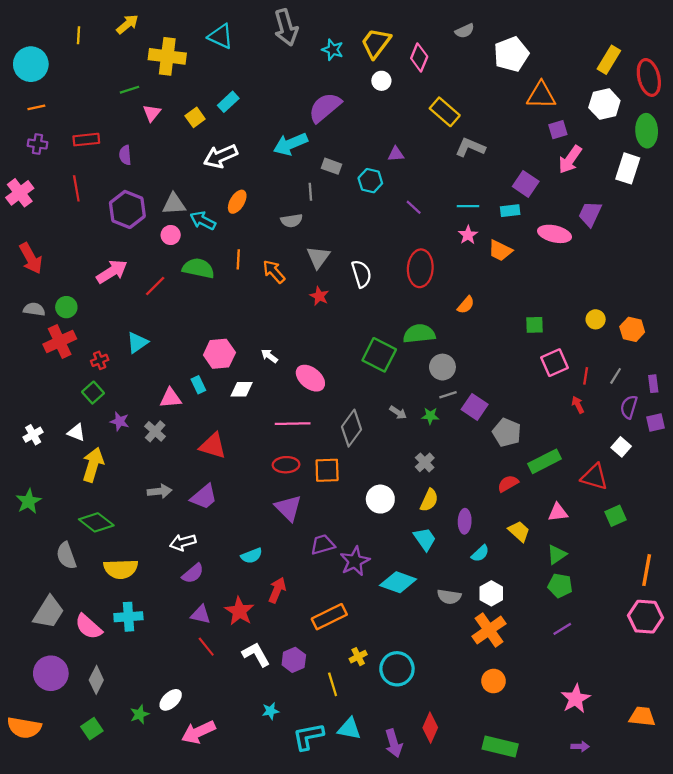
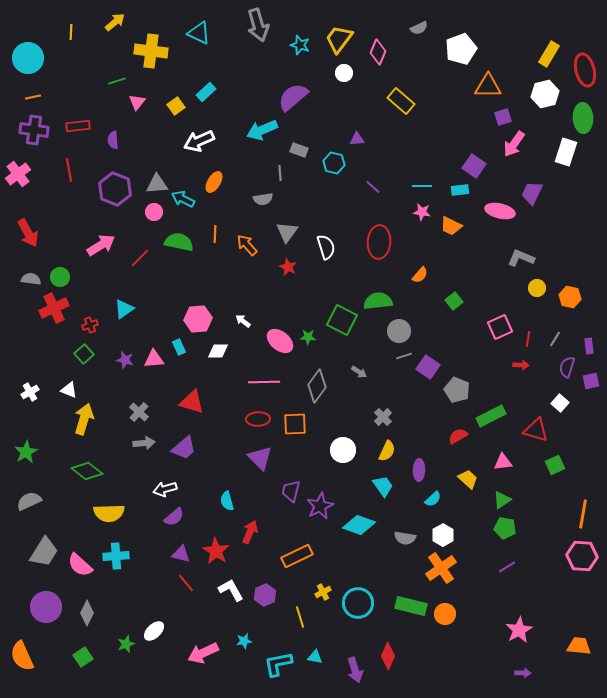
purple cross: (37, 144) -> (34, 130), size x1.6
gray L-shape: (470, 147) -> (521, 258), moved
pink star: (468, 235) -> (422, 212), turned -30
green square: (535, 325) -> (454, 301), moved, turned -36
red arrow: (578, 405) -> (521, 365), turned 119
green star: (430, 416) -> (308, 337), moved
purple star: (120, 421) -> (125, 360), moved
gray cross: (155, 431) -> (139, 412), moved
purple trapezoid: (323, 545) -> (291, 491), turned -60
gray semicircle: (66, 556) -> (29, 501), moved, turned 85
cyan semicircle: (252, 556) -> (227, 501), turned 96
orange semicircle: (24, 728) -> (22, 656), turned 56
cyan triangle: (349, 729) -> (315, 657), size x0.7
pink arrow: (198, 732) -> (203, 653), moved
green rectangle: (500, 746) -> (411, 606), moved

